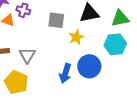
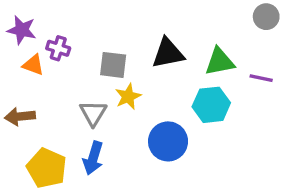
yellow star: (76, 37) -> (128, 97), moved
gray triangle: (27, 55) -> (93, 113), moved
blue arrow: (65, 73) -> (93, 158), moved

